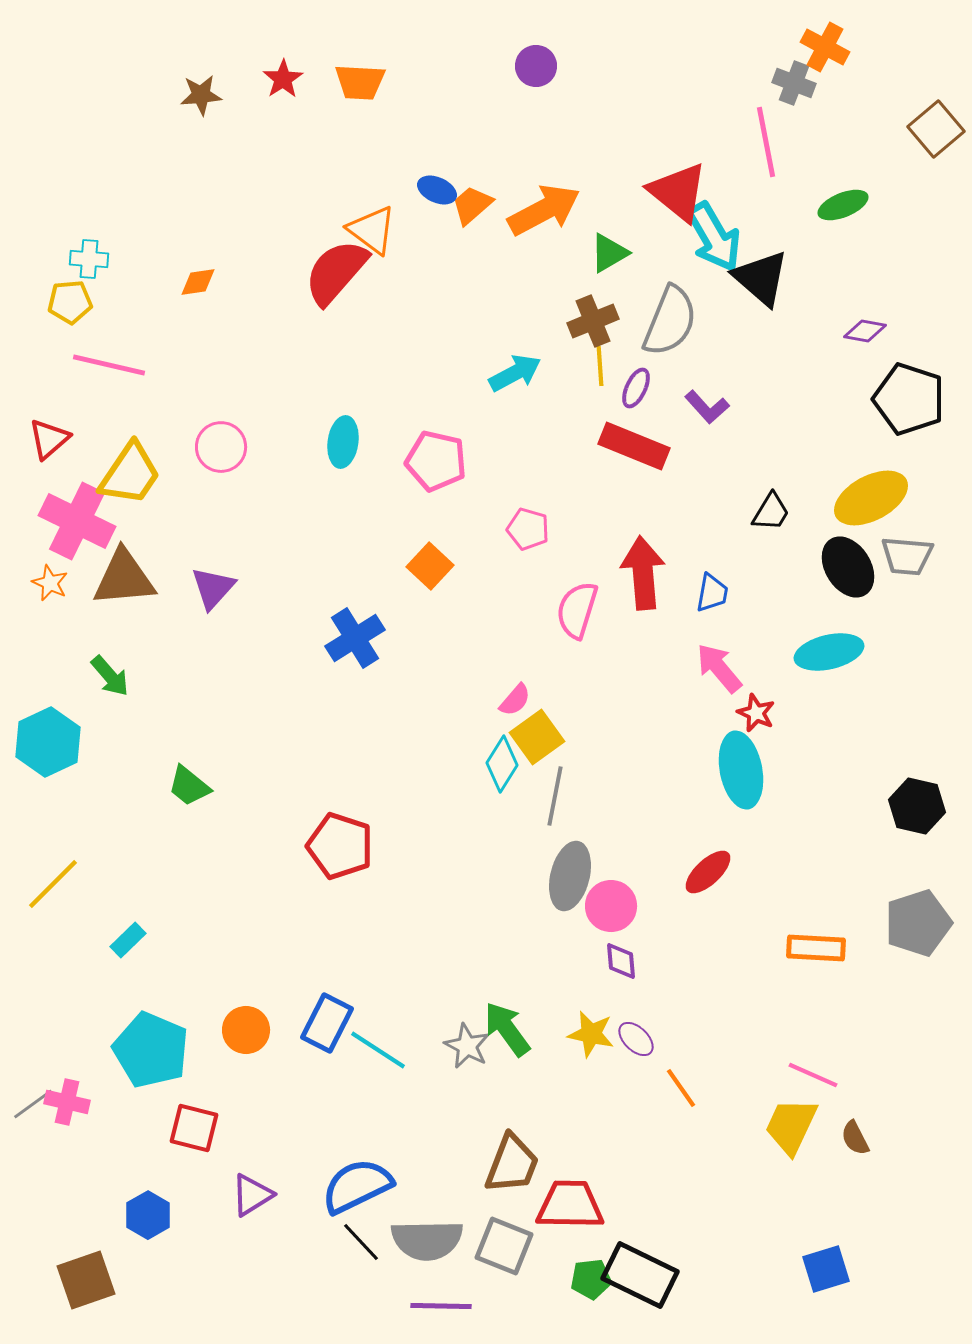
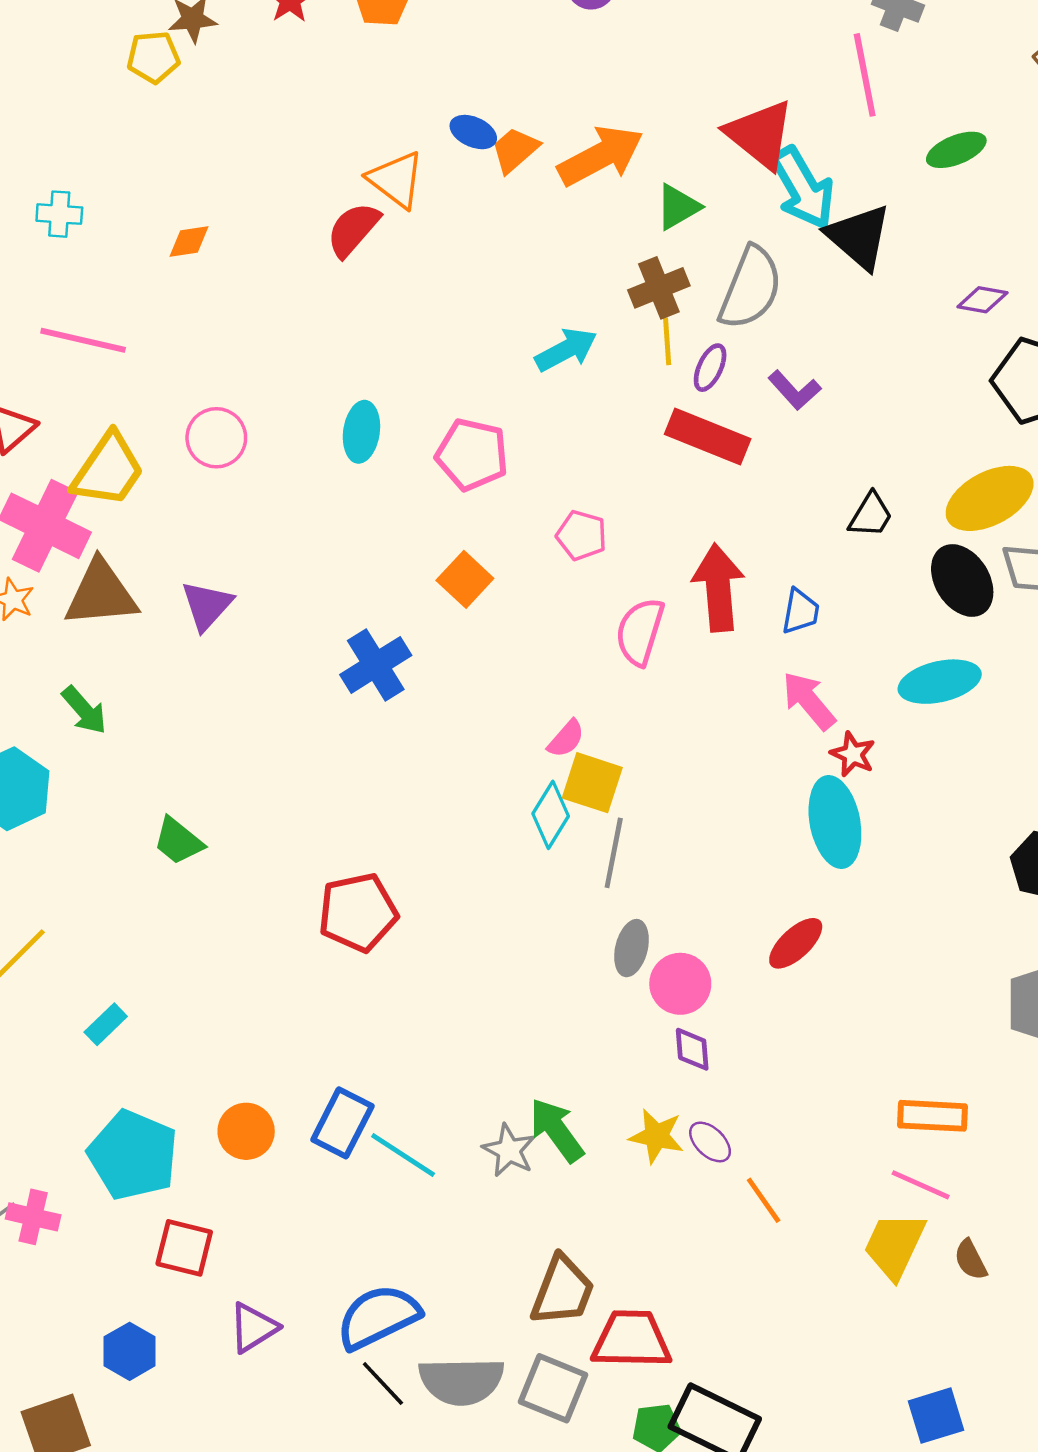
red semicircle: (336, 272) -> (353, 230), size x0.7
yellow pentagon: (70, 302) -> (153, 57), moved
yellow square: (537, 737) -> (592, 783), turned -36
red pentagon: (340, 846) -> (358, 912), turned -30
gray ellipse: (570, 876) -> (632, 948), size x0.7
orange rectangle: (816, 948) -> (932, 1116), moved

